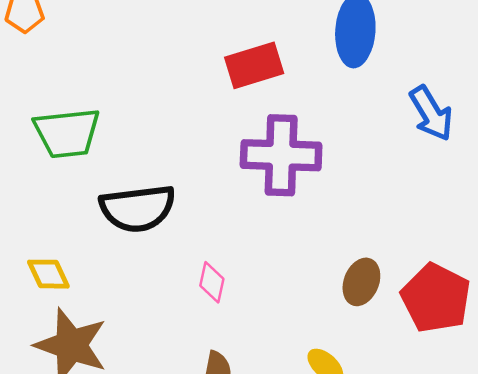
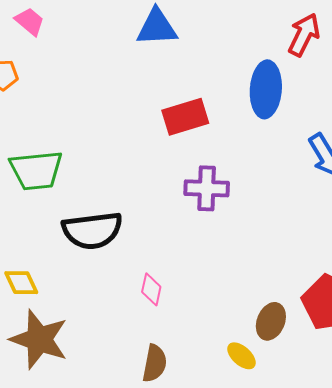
purple cross: (281, 155) -> (207, 188), size x0.7
brown ellipse: (361, 282) -> (271, 321), moved

